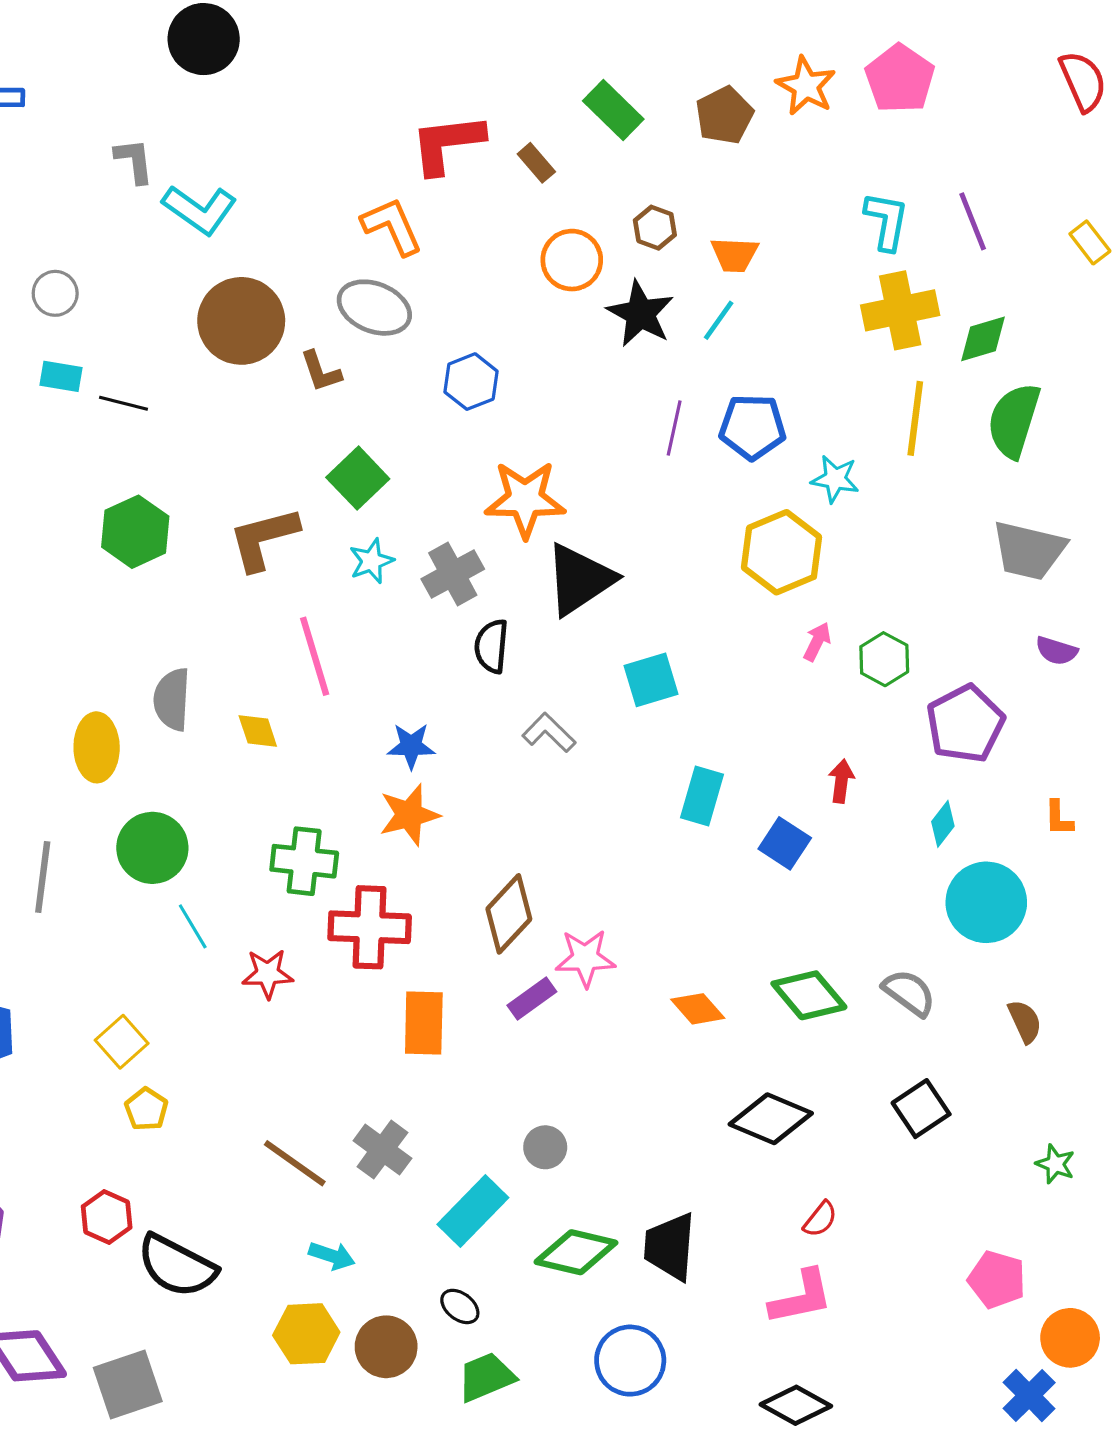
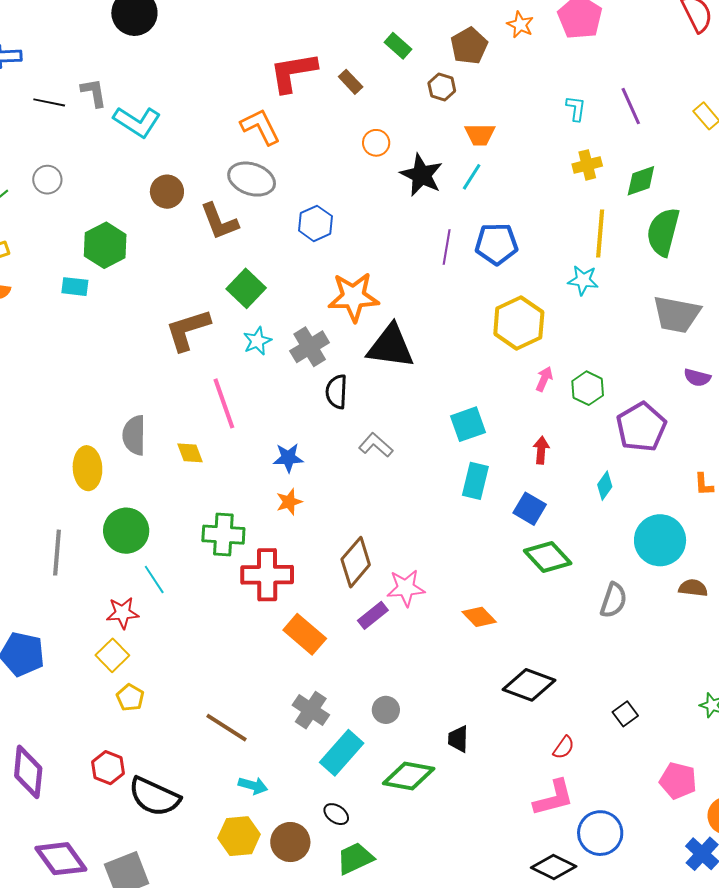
orange star: (806, 86) -> (520, 25), size x0.7
green rectangle: (613, 110) -> (398, 46), size x0.7
cyan L-shape: (887, 221) -> (576, 108), size x0.7
brown hexagon: (655, 228) -> (442, 87), moved
orange circle: (572, 260) -> (376, 143), size x0.7
yellow cross: (900, 310) -> (587, 165), size x0.6
brown circle: (241, 321) -> (167, 192), size x0.6
brown L-shape: (321, 371) -> (219, 221), size x1.4
cyan rectangle: (61, 376) -> (75, 287), moved
black line: (123, 403) -> (49, 102), moved
cyan star: (835, 479) -> (583, 280), moved
green hexagon: (135, 532) -> (105, 245), moved
black triangle: (579, 579) -> (391, 346), turned 44
cyan square: (651, 680) -> (468, 424), moved
red arrow: (841, 781) -> (541, 450), moved
orange star: (409, 815) -> (289, 502), size x0.7
cyan diamond: (943, 824) -> (605, 486), moved
red star: (268, 974) -> (123, 613), moved
gray semicircle: (909, 993) -> (613, 600), turned 75
green diamond: (809, 995) -> (548, 557), moved
brown semicircle: (1025, 1021) -> (693, 588), moved, turned -56
orange rectangle: (424, 1023) -> (305, 634), turned -48
black square: (921, 1109) -> (625, 714), moved, size x0.7
gray cross: (382, 1150) -> (311, 710), moved
black trapezoid: (670, 1247) -> (458, 739), moved, size x0.6
blue circle: (630, 1361) -> (600, 833), moved

